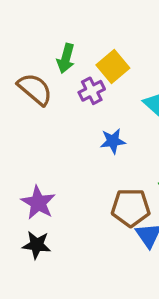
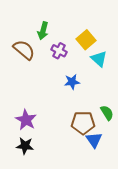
yellow square: (113, 66) -> (86, 40), moved
purple cross: (92, 91) -> (59, 51), turned -35

